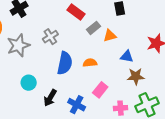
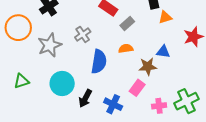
orange triangle: (110, 36) -> (165, 17), moved
orange semicircle: (90, 63) -> (126, 48), moved
brown star: (136, 76) -> (148, 66), moved
cyan circle: (29, 83) -> (62, 83), size x1.5

